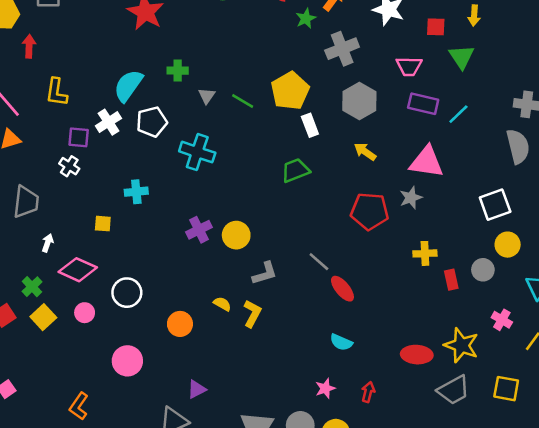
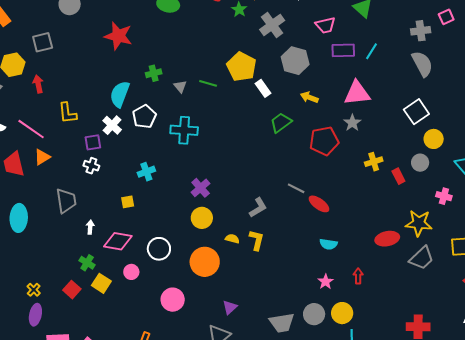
green trapezoid: (295, 170) -> (281, 123), moved
yellow circle: (236, 235) -> (202, 218), moved
orange circle: (180, 324) -> (205, 262), size x1.5

